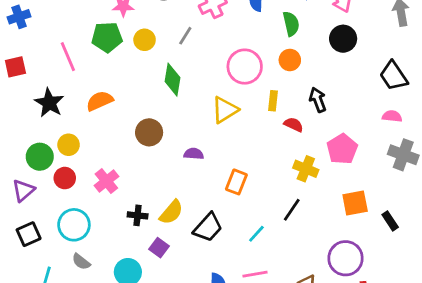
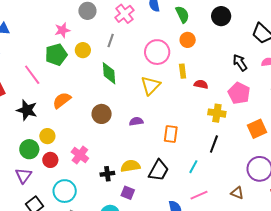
black arrow: (318, 100) -> (240, 63), moved
yellow semicircle: (171, 212) -> (130, 166), turned -126

